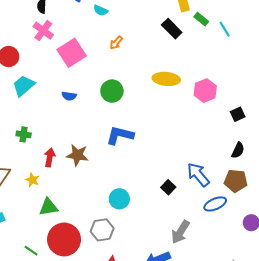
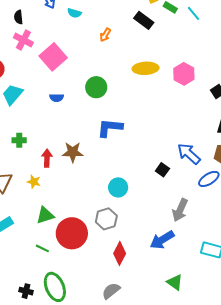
orange arrow: (116, 43) -> (105, 35), moved
green triangle: (48, 207) -> (45, 215), moved

